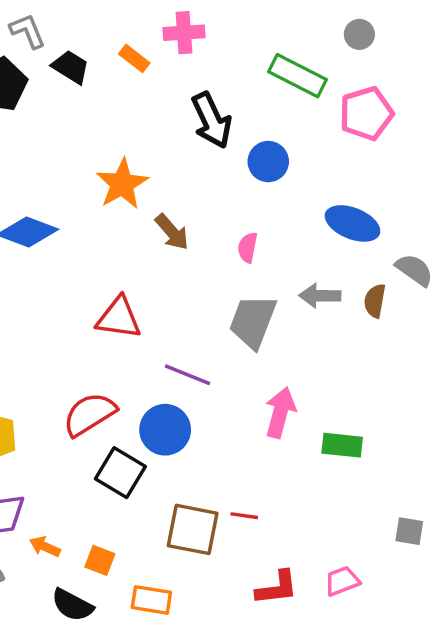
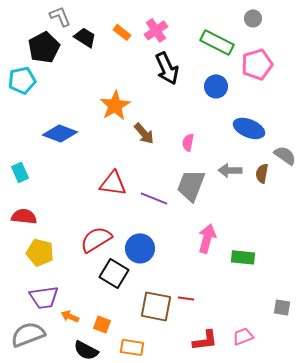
pink cross: (184, 33) -> (156, 30), moved, turned -30
blue circle: (268, 162) -> (216, 86), moved
purple line: (187, 375) -> (154, 198), moved

